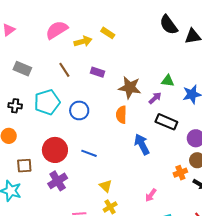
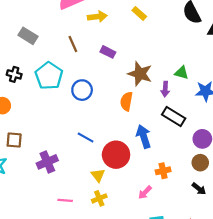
yellow rectangle: (108, 33) -> (139, 13), moved
purple arrow: (155, 98) -> (165, 89), turned 128
cyan pentagon: (47, 102) -> (49, 76), turned -30
red circle: (55, 150) -> (116, 155), moved
orange cross: (180, 173) -> (163, 171), moved

